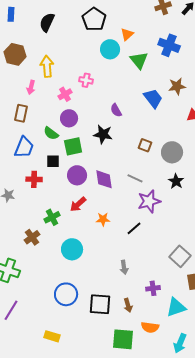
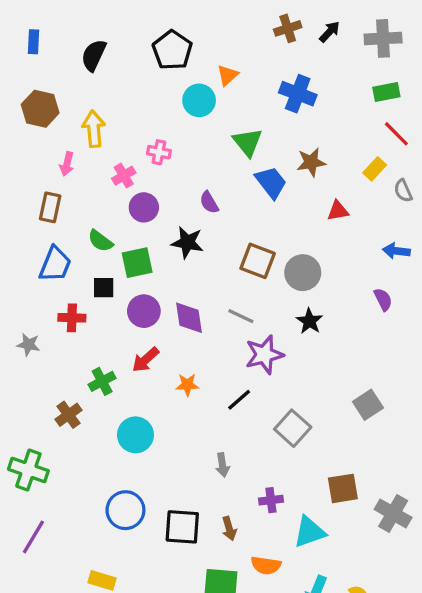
green triangle: (139, 60) -> (248, 142), moved
purple circle: (69, 118) -> (144, 207), moved
brown square: (145, 145) -> (258, 261), size x1.5
gray square: (180, 256) -> (293, 428), moved

